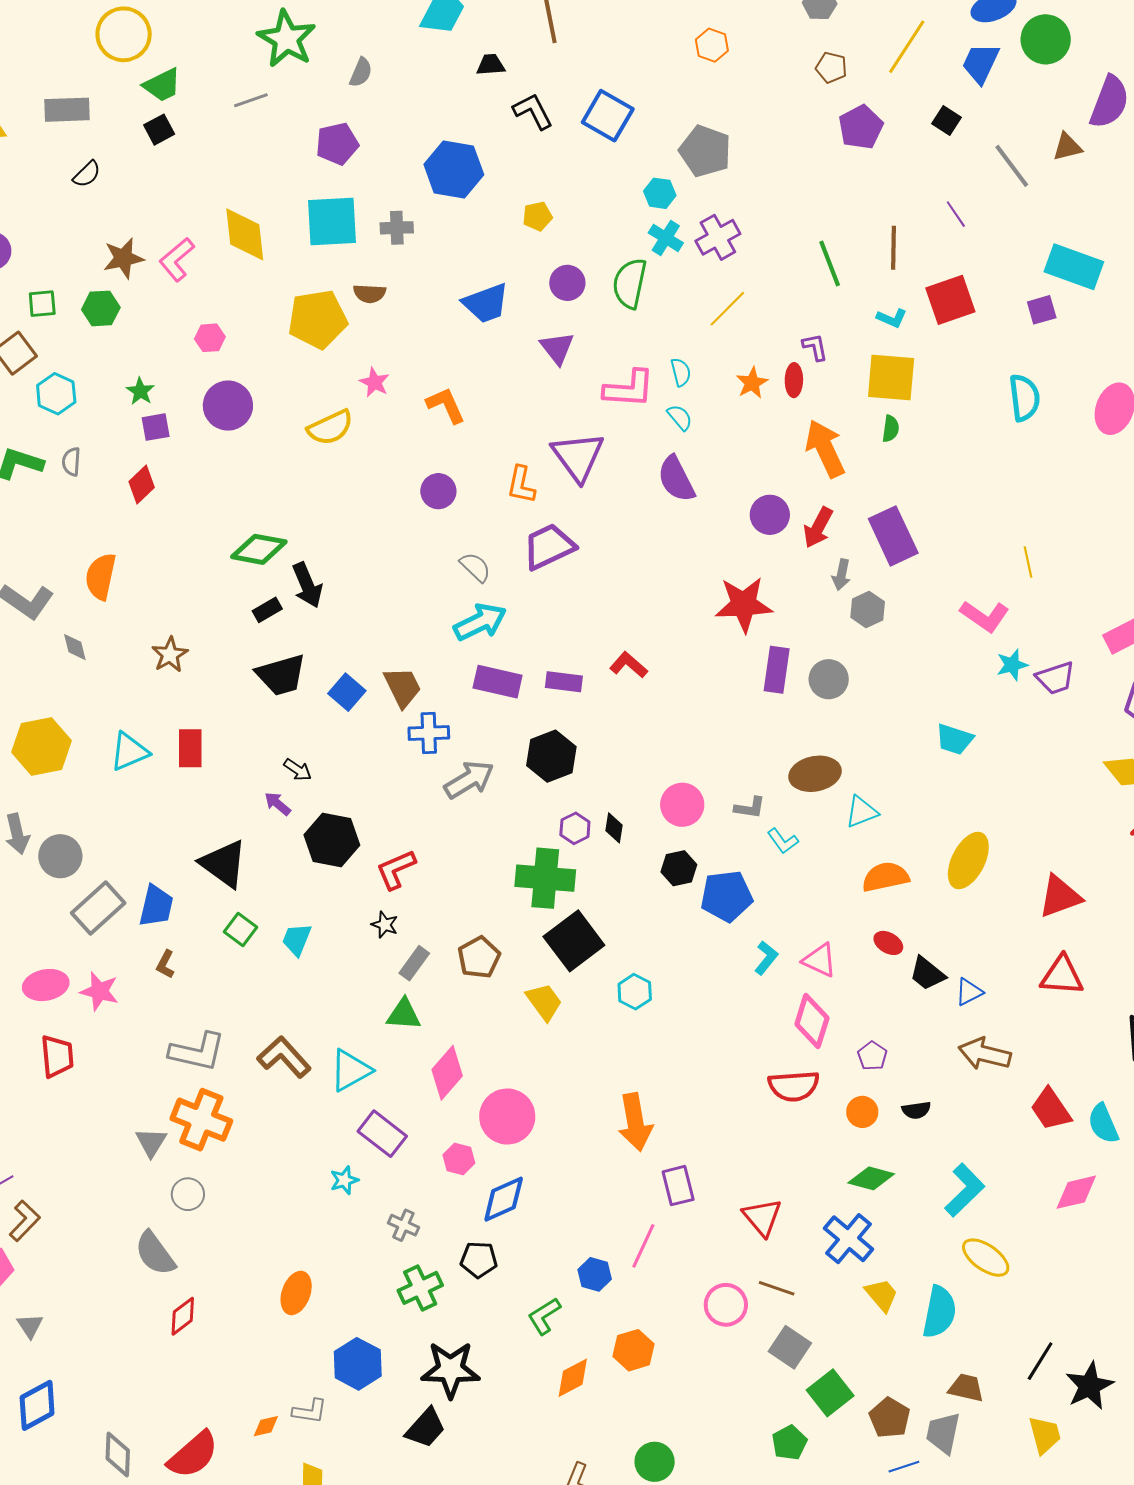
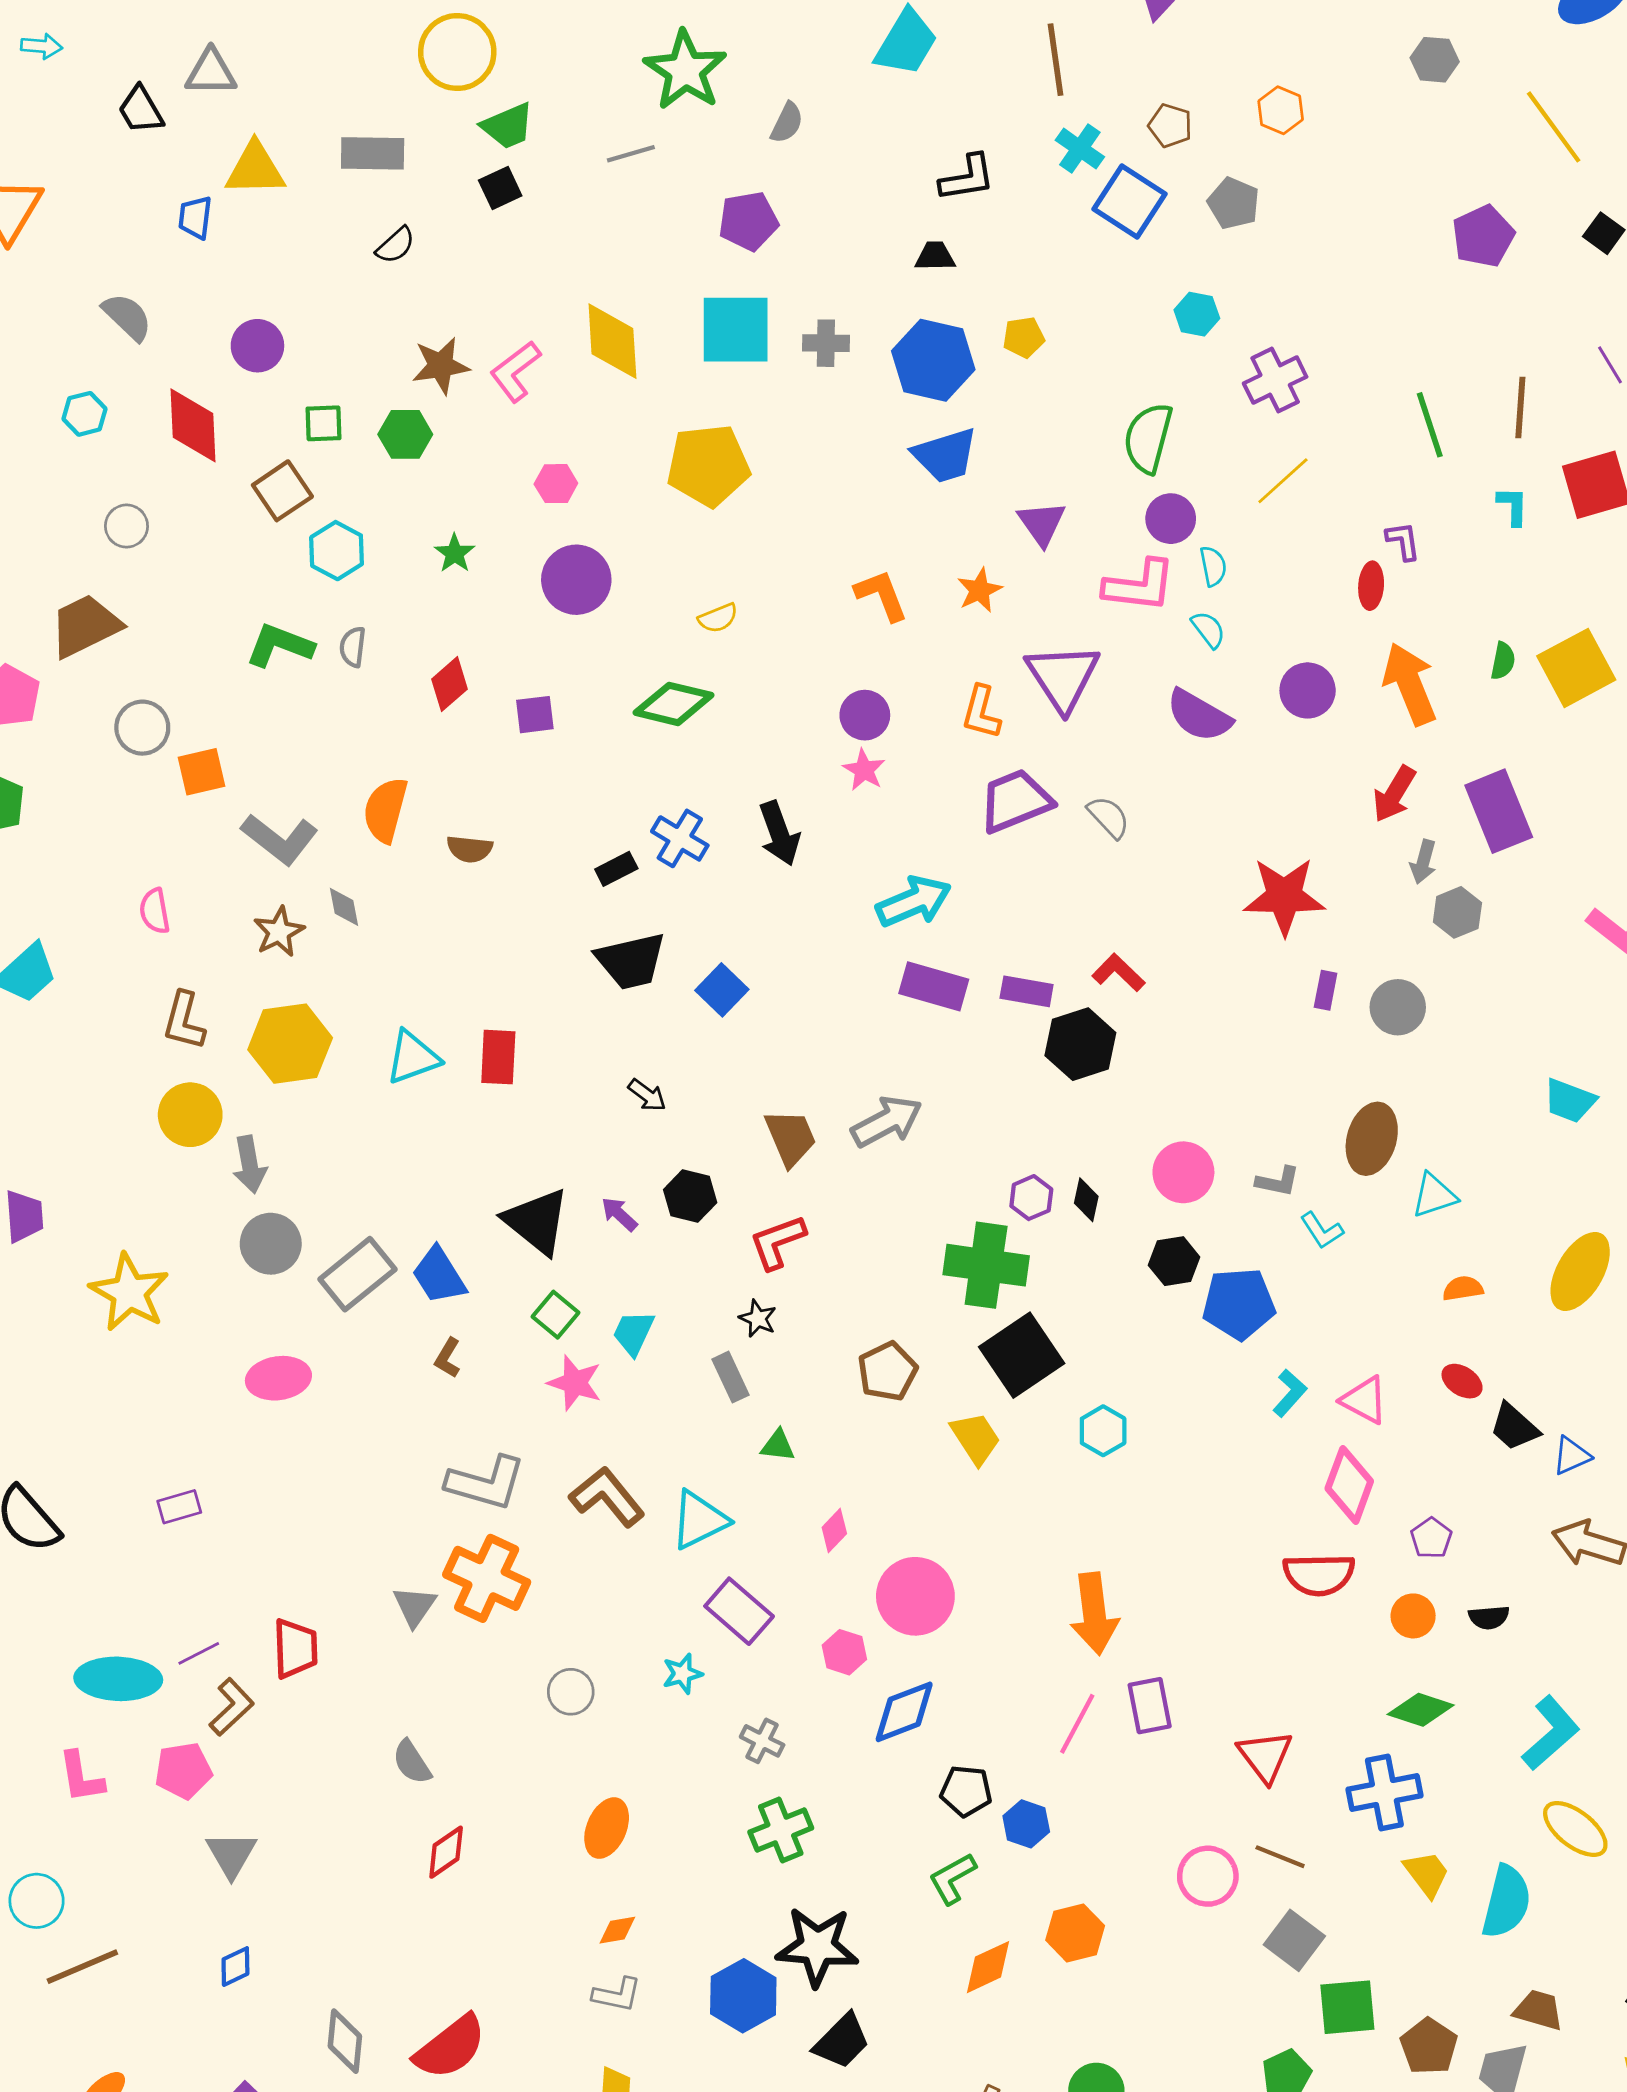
yellow line: (907, 47) -> (1554, 127), turned -72
black trapezoid: (491, 65) -> (935, 256), moved
brown pentagon: (831, 68) -> (1170, 126), moved
black L-shape: (533, 111) -> (967, 178), moved, turned 105
gray pentagon: (705, 151) -> (1234, 203), moved, size x0.7
blue hexagon: (454, 169) -> (933, 360), moved
cyan cross: (666, 238) -> (1080, 149), moved
purple circle: (567, 283) -> (1171, 519), moved
brown semicircle: (370, 293) -> (470, 849), moved
cyan L-shape: (892, 318) -> (1513, 506), turned -116
yellow square: (891, 377) -> (1576, 668), moved, turned -36
pink star: (374, 382) -> (864, 770), moved
orange star: (752, 383) -> (980, 590), moved
purple square: (156, 427) -> (535, 715), moved
yellow semicircle: (330, 428) -> (718, 618), size x0.6
purple semicircle: (676, 479) -> (1199, 716), turned -36
purple circle: (770, 515) -> (1308, 690), moved
green diamond: (259, 549) -> (673, 704), moved
gray semicircle: (475, 567) -> (1109, 817), moved
black arrow: (307, 585) -> (779, 833), moved
brown star: (170, 655) -> (279, 932), moved
purple rectangle: (777, 670) -> (1326, 990), size x0.6
brown trapezoid: (403, 687) -> (790, 1138), moved
blue cross: (429, 733) -> (680, 838), moved, turned 30
black hexagon: (551, 756) -> (1080, 1044), moved
brown ellipse: (815, 774) -> (1372, 1139), turned -66
purple arrow: (278, 804) -> (619, 1214), moved
black hexagon: (332, 840) -> (690, 1196), size x0.7
gray circle: (60, 856) -> (271, 1244), moved
orange semicircle: (885, 877) -> (1463, 1288), size x0.6
blue trapezoid: (156, 906) -> (439, 1275), turned 132
gray rectangle: (414, 963) -> (730, 1377), moved, turned -64
pink star: (100, 991) -> (575, 1383), moved
green triangle: (404, 1014) -> (778, 1446), size x0.7
red trapezoid: (57, 1056) -> (295, 1649), moved
pink diamond: (447, 1073) -> (834, 1530), size x0.6
gray circle: (188, 1194) -> (571, 1692), moved
blue cross: (848, 1239) -> (1384, 1792), turned 36
pink line: (643, 1246) -> (1077, 1724), moved
gray semicircle: (155, 1253) -> (412, 1762), size x0.7
black pentagon: (479, 1260) -> (966, 1791), moved
gray triangle: (30, 1326) -> (231, 1854), size x1.4
blue hexagon: (358, 1364) -> (743, 1996), moved
green square: (830, 1393) -> (1347, 2007), turned 30
blue diamond: (37, 1405) -> (235, 1967), size x0.6
orange diamond: (266, 1426) -> (617, 1930), moved
black trapezoid: (426, 1428) -> (842, 2041), moved

